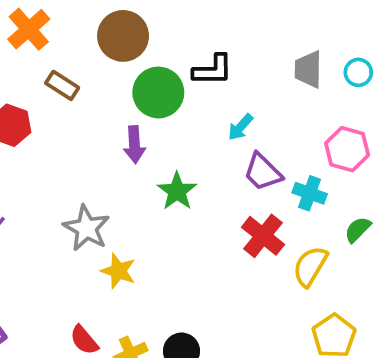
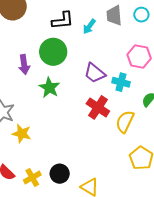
green circle: (158, 92) -> (53, 52), moved
cyan arrow: (240, 127) -> (89, 27), moved

